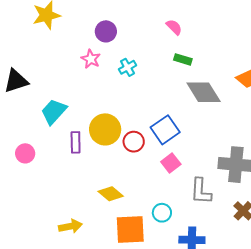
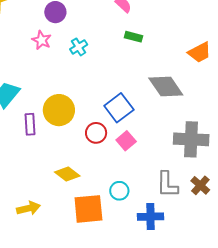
gray diamond: (204, 92) -> (166, 87), moved
red circle: (134, 142) -> (96, 133), moved
gray L-shape: (201, 191) -> (167, 185), moved

